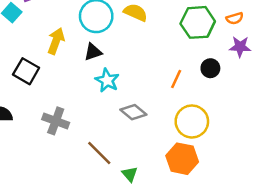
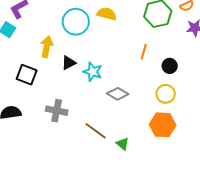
black triangle: (93, 52) -> (69, 63), moved
black circle: (210, 68) -> (170, 66), moved
orange line: (176, 79) -> (144, 52), moved
yellow circle: (192, 121) -> (166, 94), size x0.7

